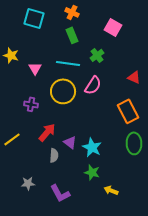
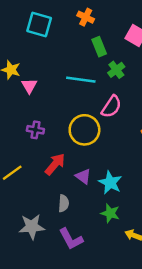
green rectangle: (72, 35) -> (99, 47), moved
pink triangle: (35, 68) -> (29, 86), moved
yellow circle: (63, 91) -> (84, 130), moved
gray semicircle: (54, 155) -> (64, 203), moved
gray star: (28, 183) -> (32, 227), size x1.5

